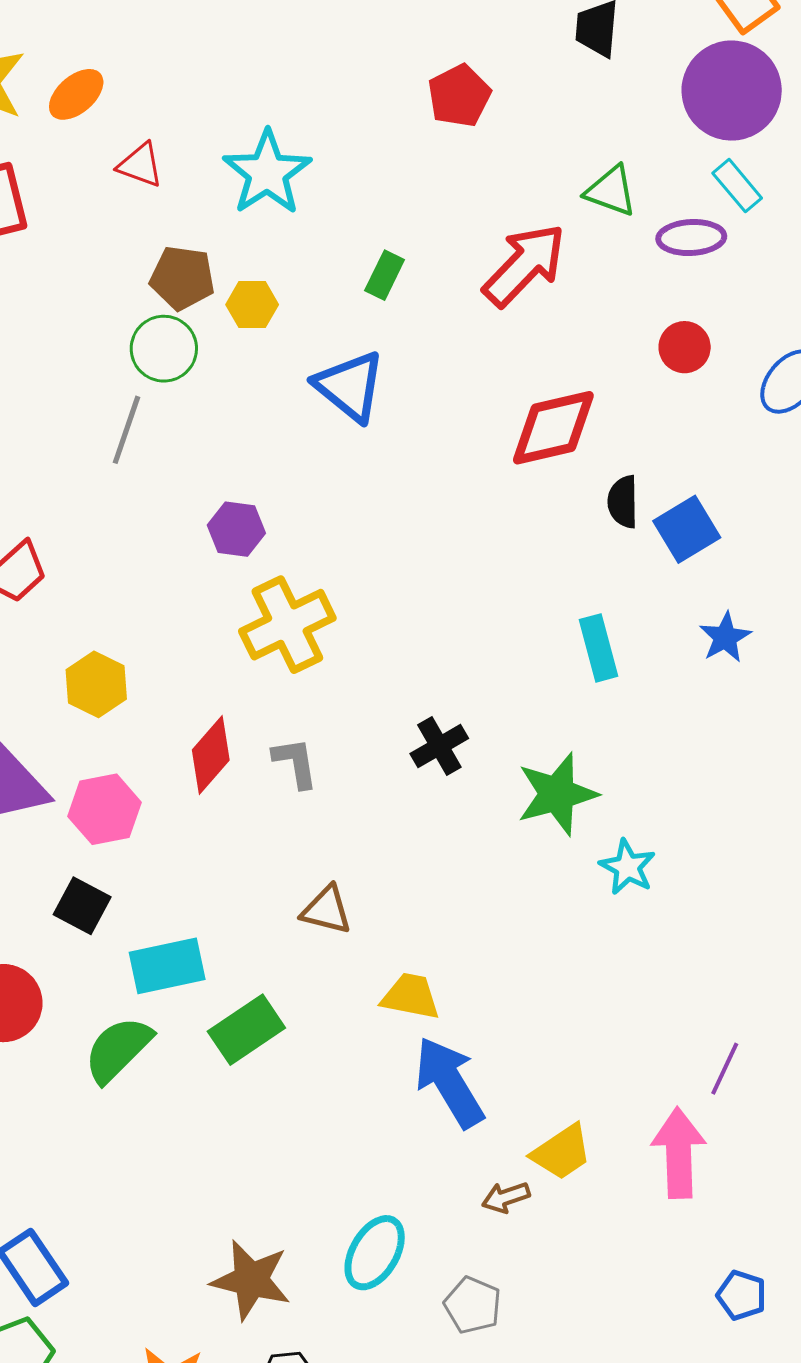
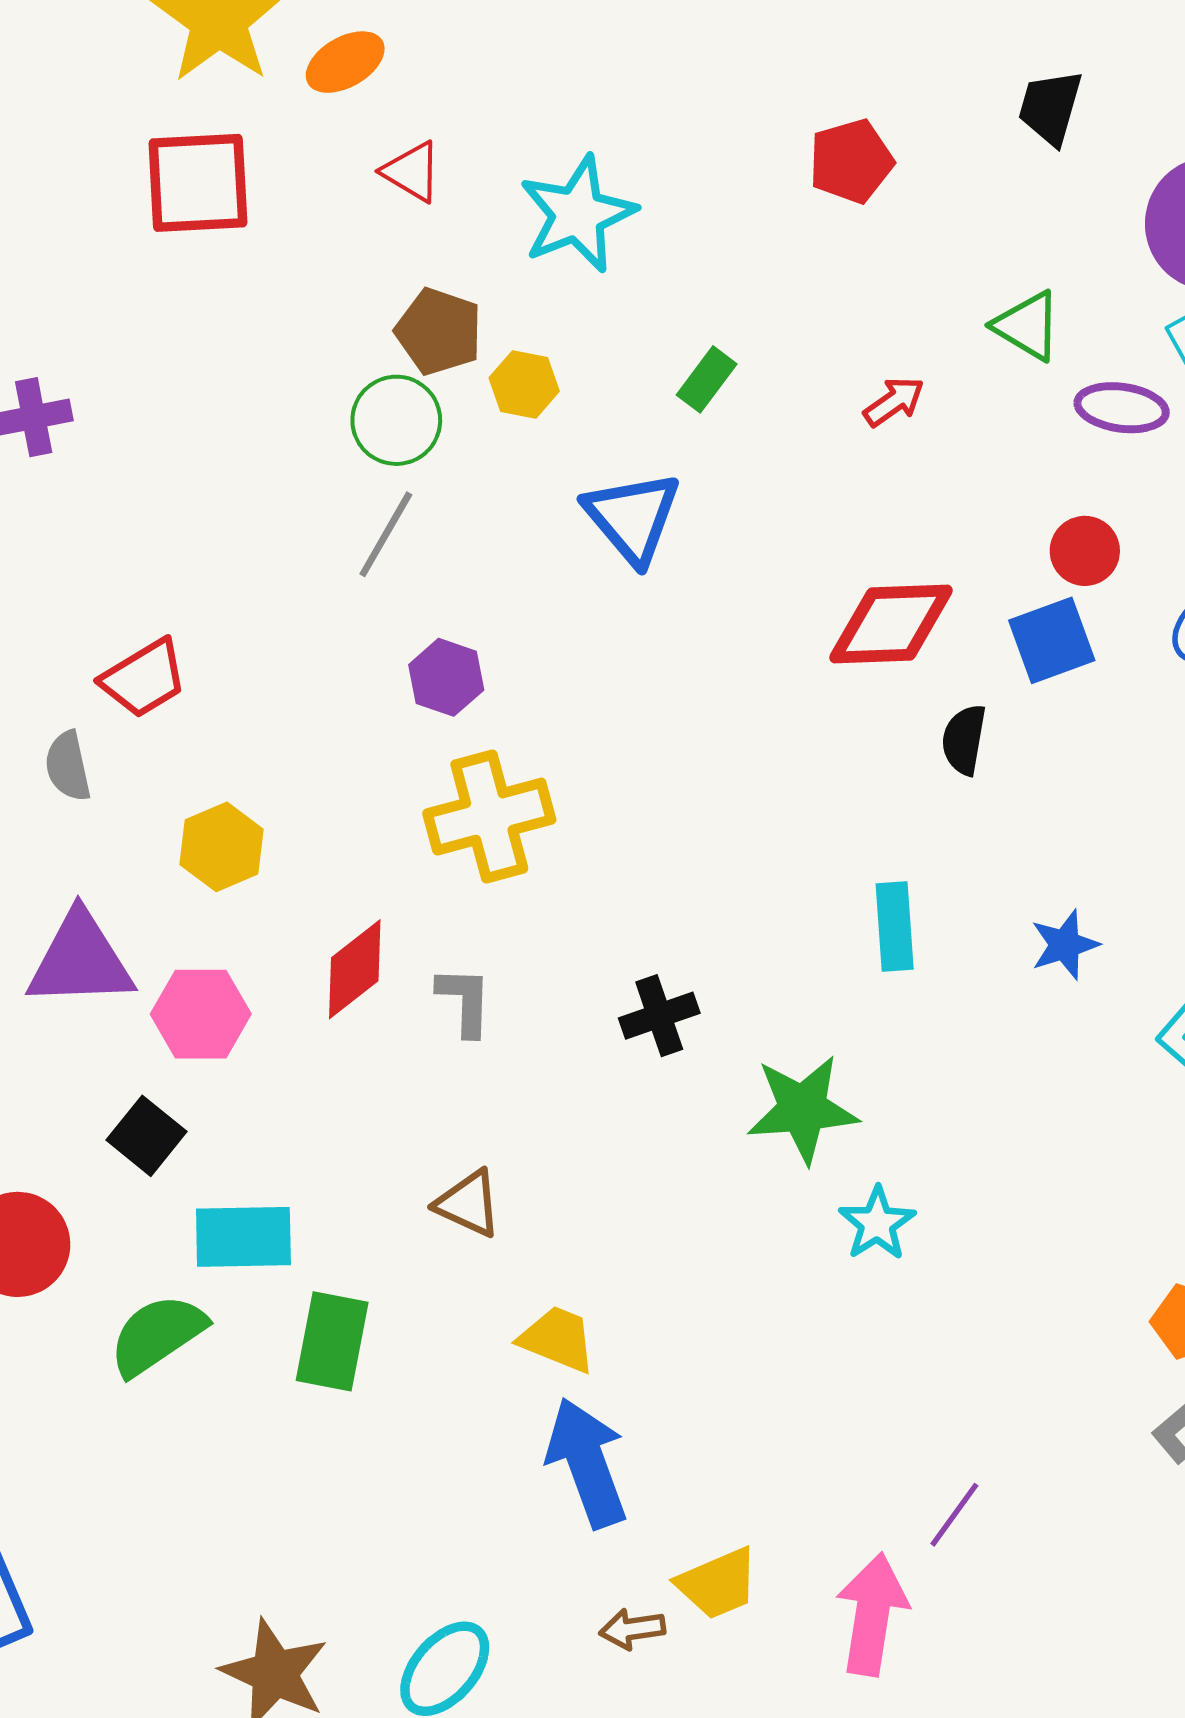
red arrow: (524, 265) -> (894, 402), size x0.5
gray line: (126, 430) -> (386, 534), moved
blue square: (687, 529) -> (1052, 640), moved
green rectangle: (246, 1030) -> (332, 1341), turned -56

